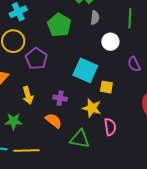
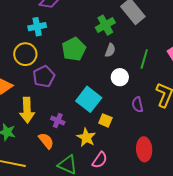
yellow arrow: (28, 95) -> (27, 110), size x1.4
pink semicircle: (110, 127) -> (100, 160), turned 30

